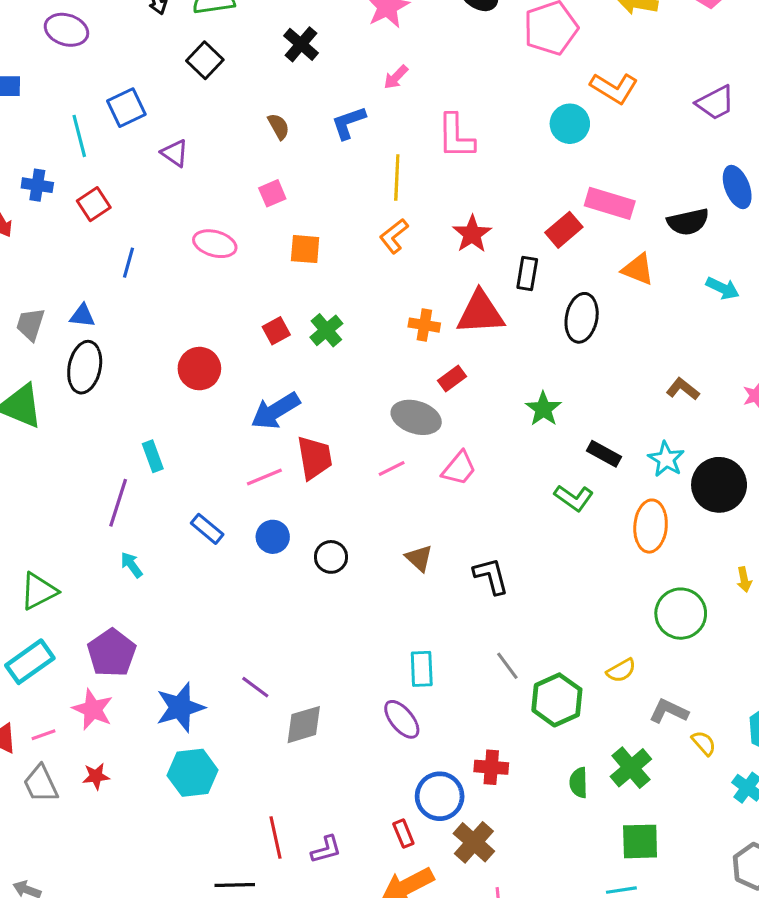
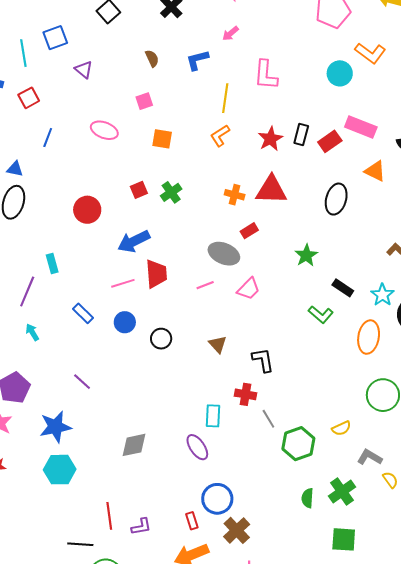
black rectangle: (527, 273) -> (301, 134), moved
purple line: (255, 687) -> (82, 382), moved
red cross: (491, 767) -> (246, 394), moved

